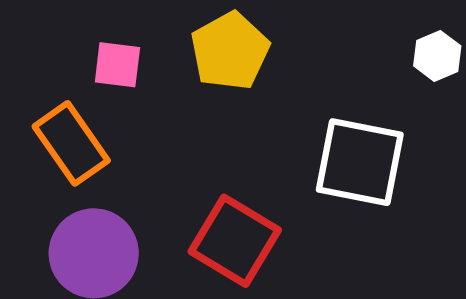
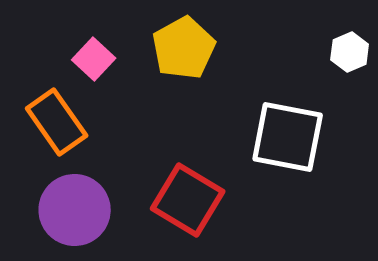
pink square: (117, 65) -> (94, 59), turned 36

